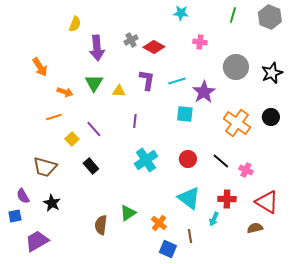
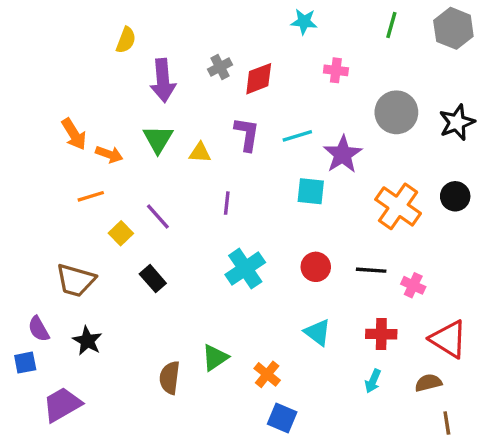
red diamond: (154, 47) -> (259, 79), turned -50
orange arrow: (40, 67) -> (74, 134), moved
black line: (221, 161) -> (371, 270), turned -36
cyan triangle: (189, 198) -> (317, 332), size x0.7
cyan arrow: (214, 219) -> (373, 381), moved
brown line: (190, 236) -> (447, 423), moved

